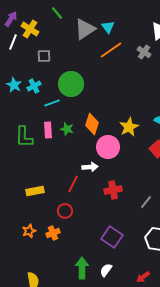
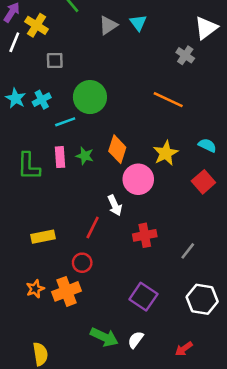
gray triangle: (85, 29) -> (108, 25), size x0.7
orange line: (111, 50) -> (168, 100), moved, turned 60
white arrow: (90, 167) -> (115, 205), turned 70
orange cross: (53, 233) -> (66, 291), size x1.5
green arrow: (82, 268) -> (104, 337), turned 115

